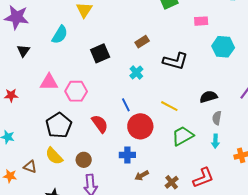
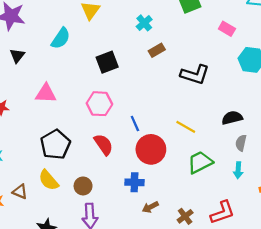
pink rectangle: (201, 21) -> (227, 29), turned 32
cyan cross: (136, 72) -> (144, 23), moved
pink hexagon: (76, 91) -> (99, 104), moved

